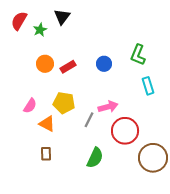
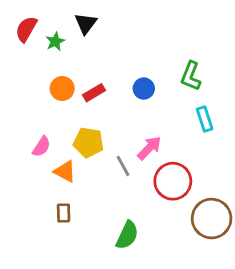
pink arrow: (108, 107) -> (149, 148), turned -30
gray line: (89, 120) -> (123, 166), turned -56
green semicircle: (95, 158) -> (127, 235), moved

